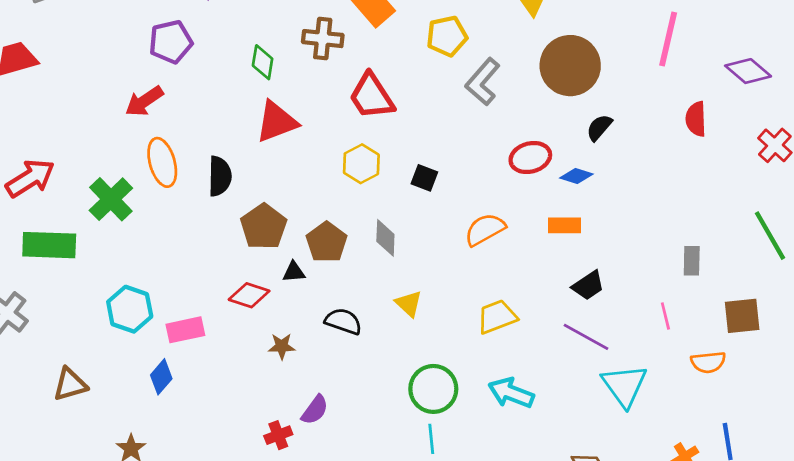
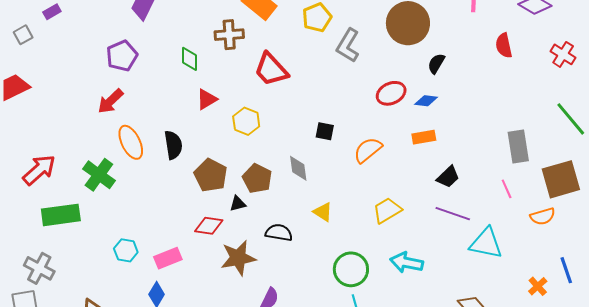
red triangle: (277, 122) -> (207, 99), size x0.7
yellow hexagon: (361, 164) -> (246, 121), moved
black square: (424, 178) -> (325, 131), moved
gray rectangle: (692, 261) -> (518, 147), size x1.5
cyan hexagon: (130, 309) -> (126, 250), size x0.7
brown square: (742, 316) -> (561, 179), size x1.4
brown star: (282, 346) -> (238, 258), size x1.8
cyan triangle: (624, 386) -> (486, 243), turned -33

